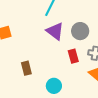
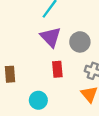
red rectangle: (73, 56) -> (57, 69), moved

